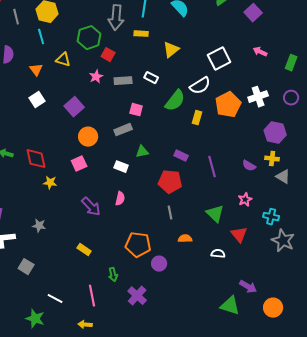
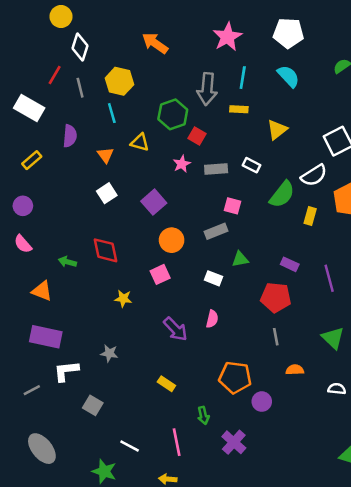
red diamond: (36, 159) -> (105, 250), moved

